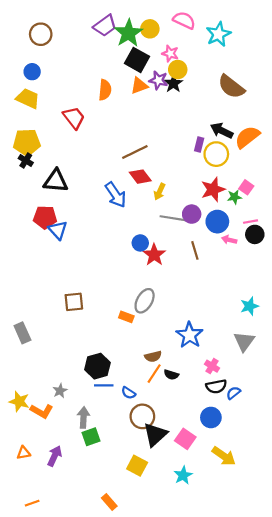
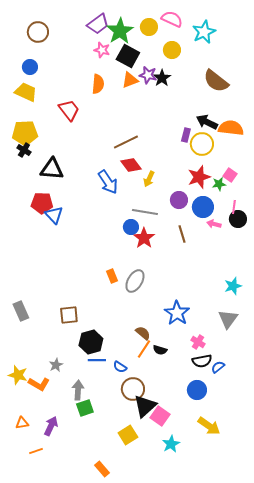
yellow circle: (150, 29) -> (149, 27), moved
pink star: (170, 53) -> (102, 50), moved
yellow circle: (178, 70) -> (172, 50), moved
orange semicircle: (247, 137) -> (231, 128), turned 45
gray line: (173, 218) -> (145, 212), moved
pink line: (251, 222) -> (234, 207), turned -72
brown square: (74, 302) -> (69, 315), moved
orange rectangle: (126, 317) -> (112, 276), moved, turned 48
brown semicircle: (153, 356) -> (143, 333), turned -126
pink square: (185, 439) -> (160, 416), moved
yellow square: (137, 466) -> (128, 435), turned 30
orange line: (32, 503) -> (36, 451), moved

